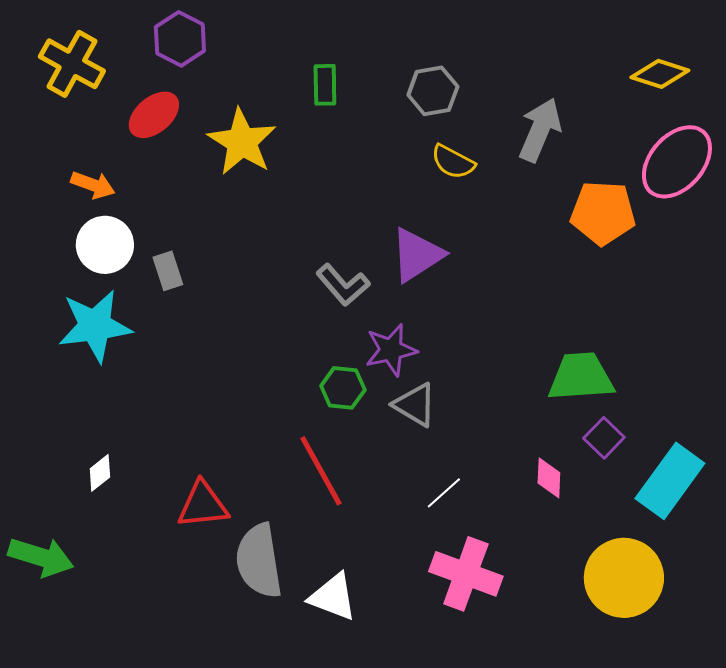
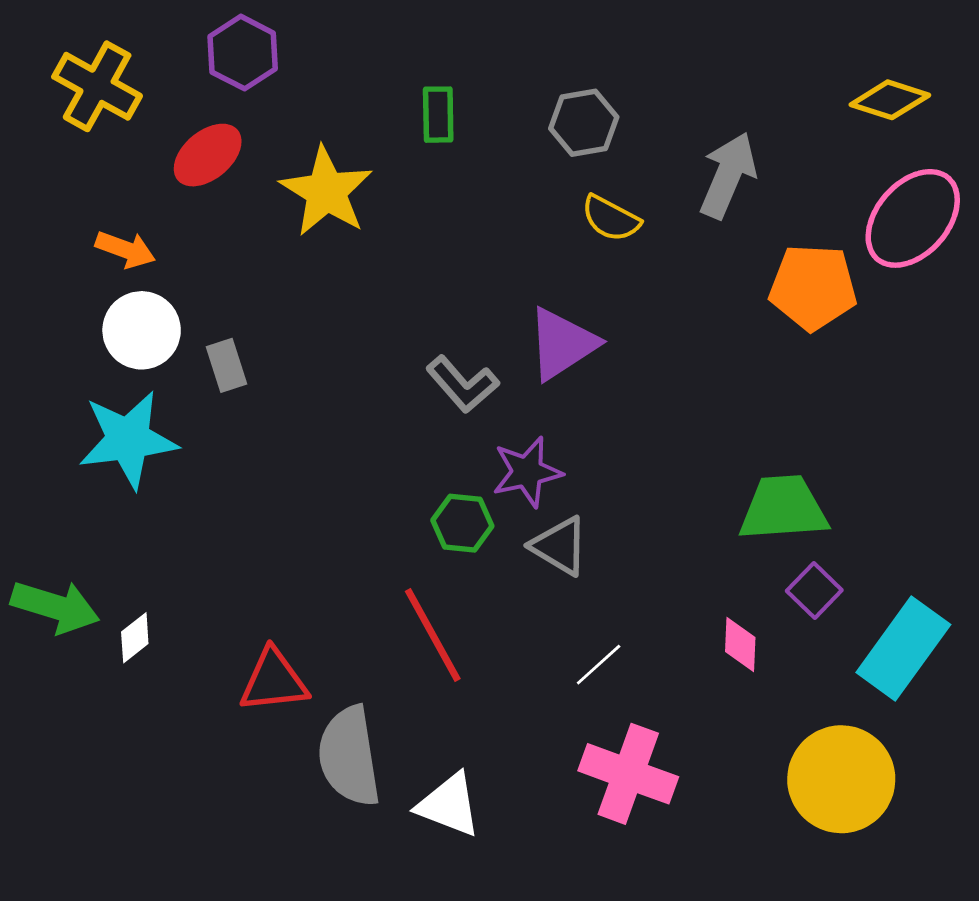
green arrow: (41, 557) -> (55, 607), moved

